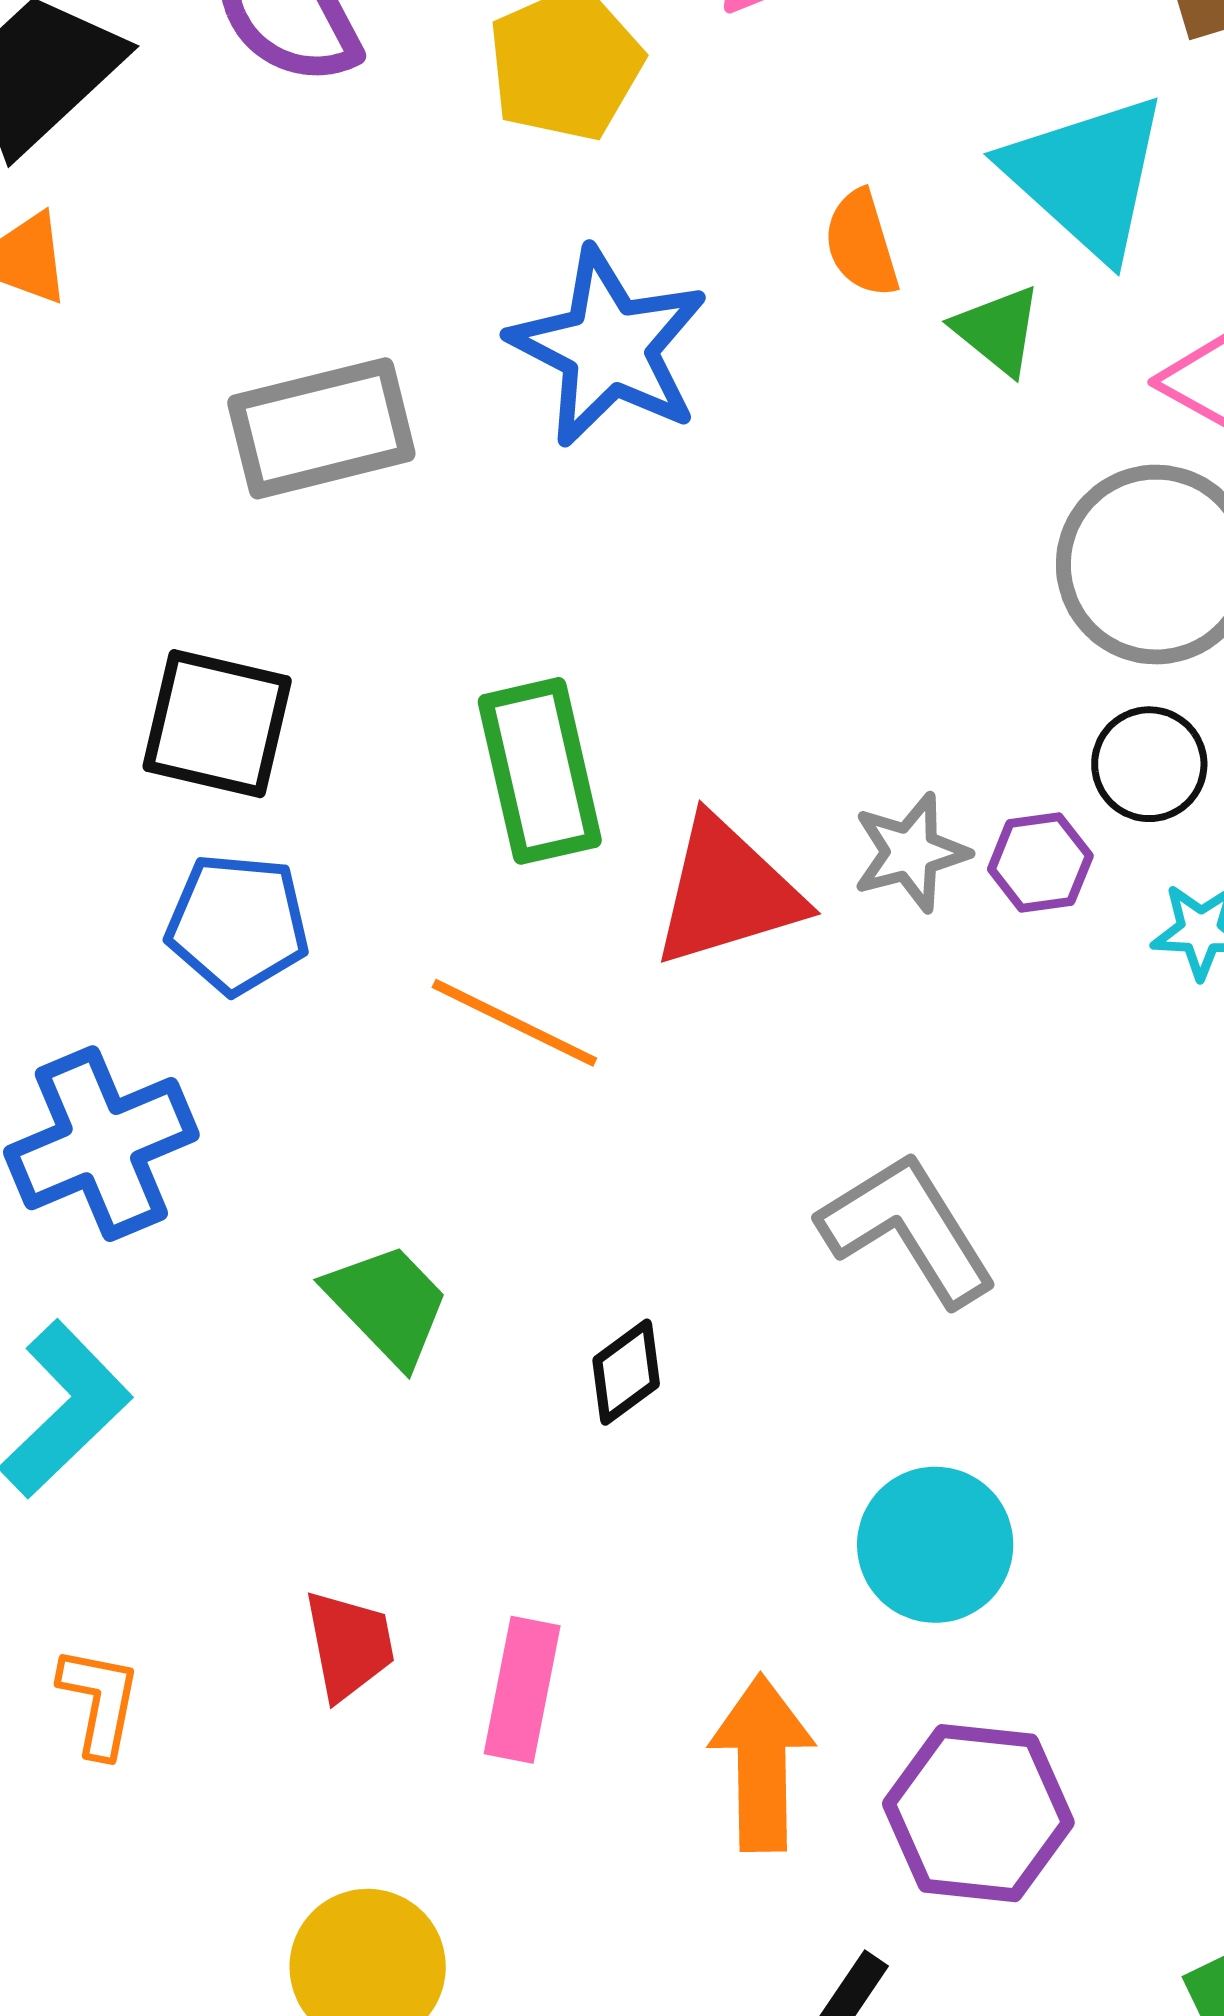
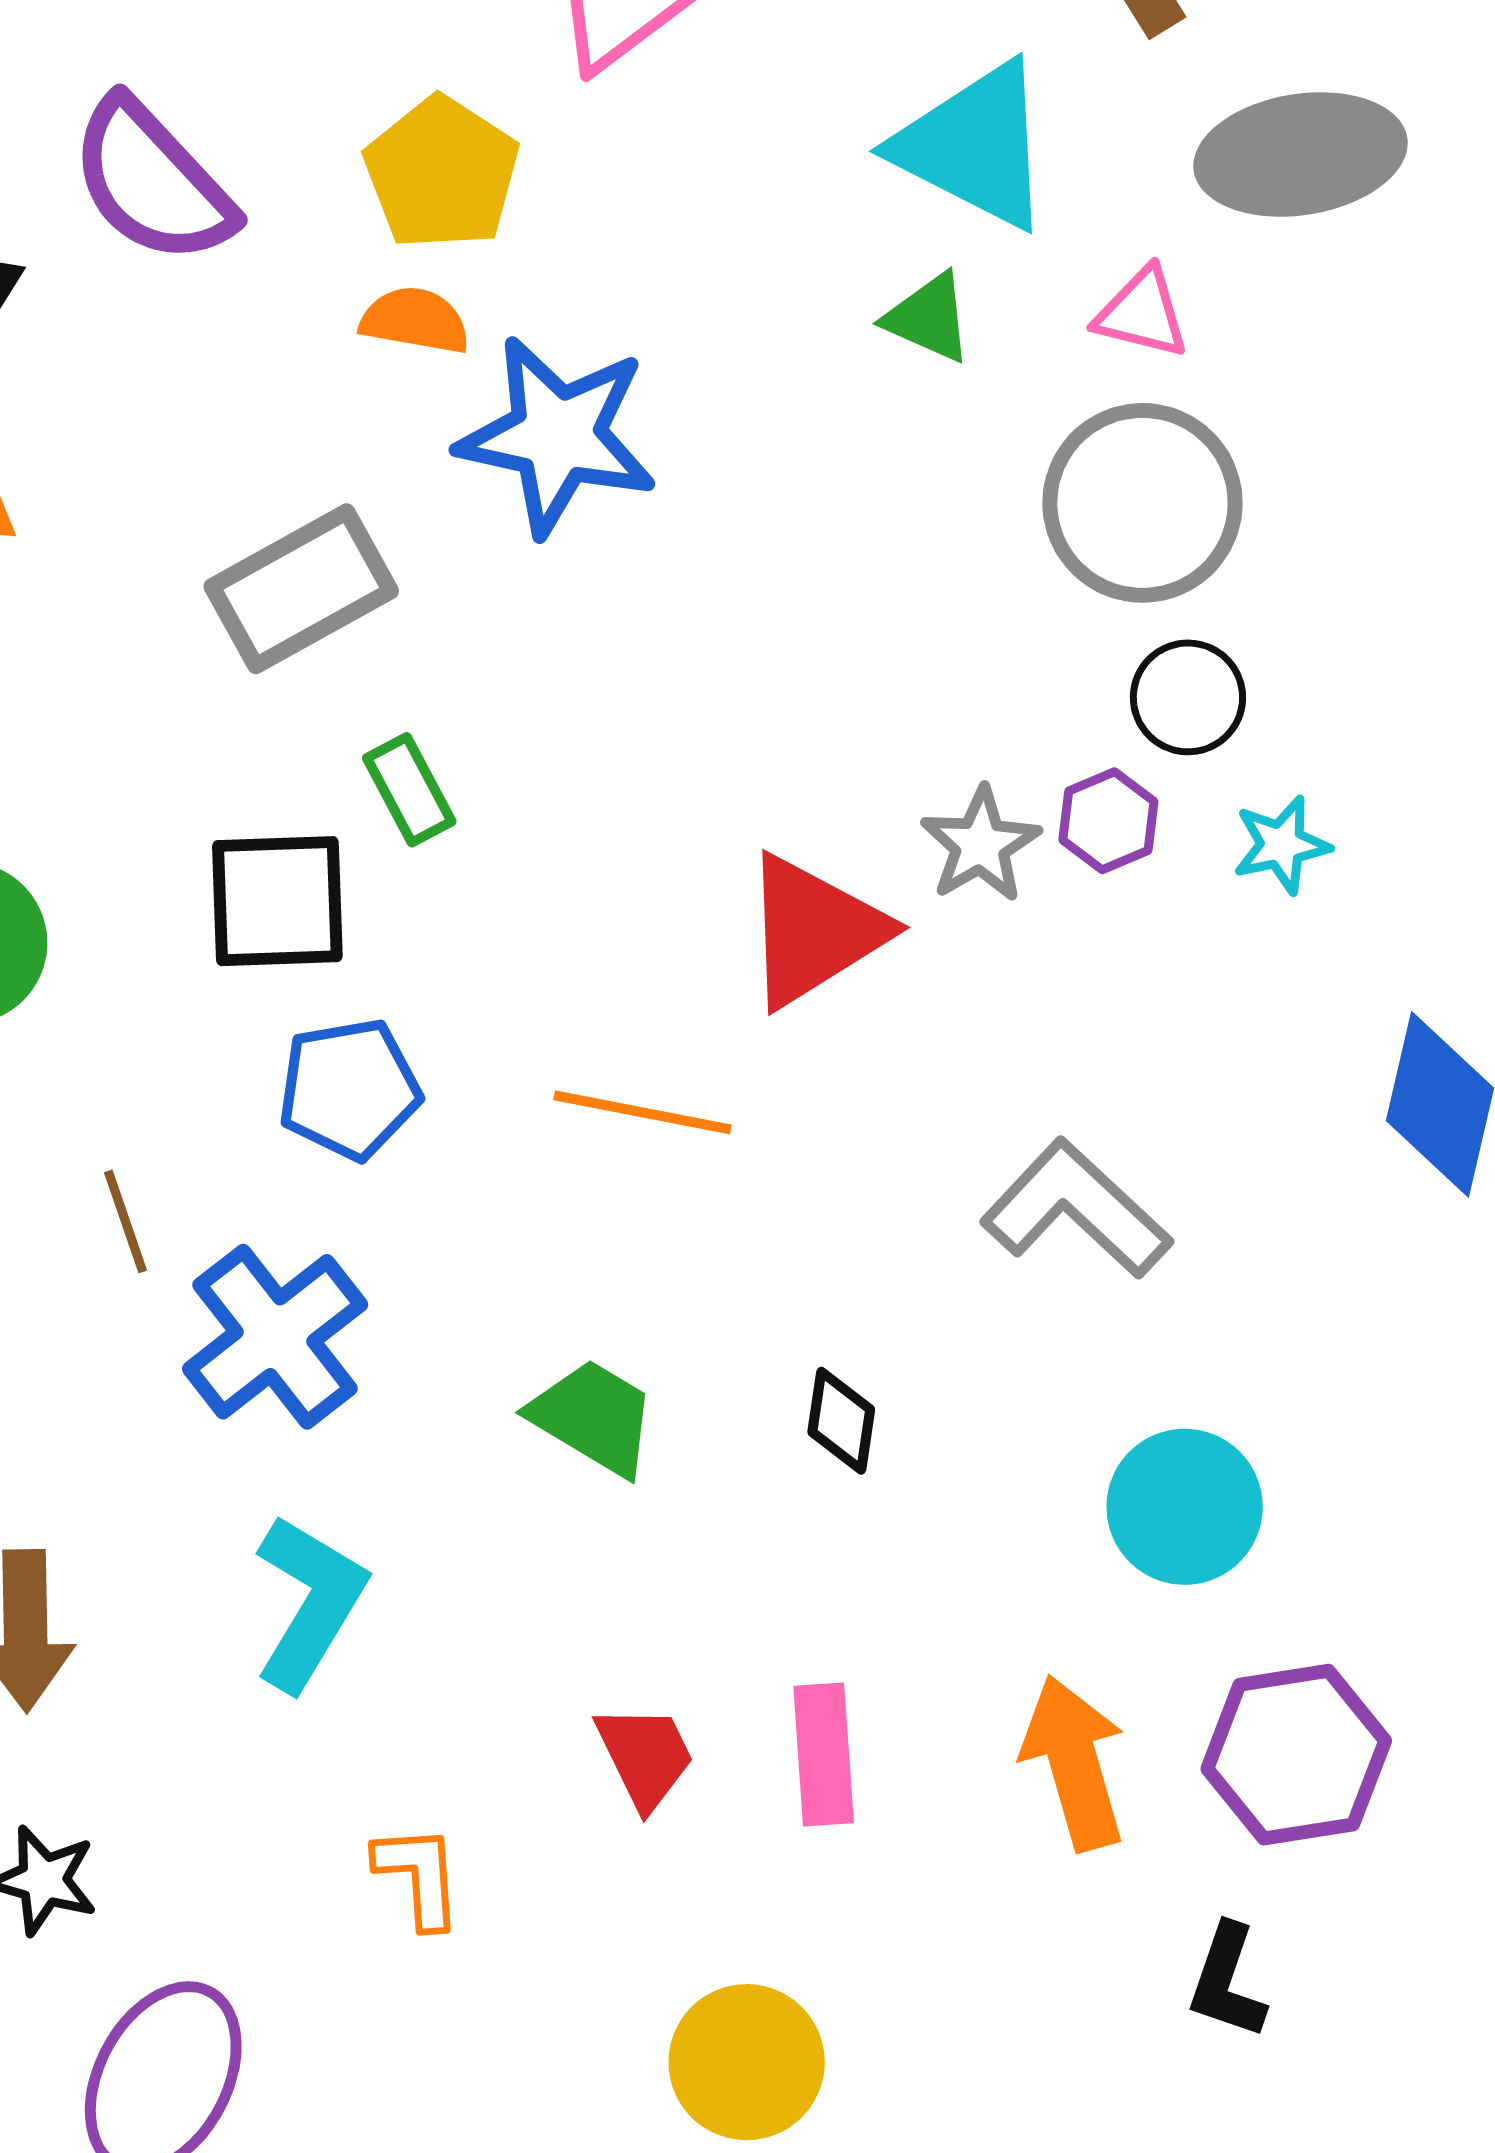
orange semicircle: (861, 244) -> (415, 320), moved, turned 132
green rectangle: (540, 771) -> (409, 790), moved, size x0.6
black diamond: (626, 1372) -> (841, 1421), turned -30

